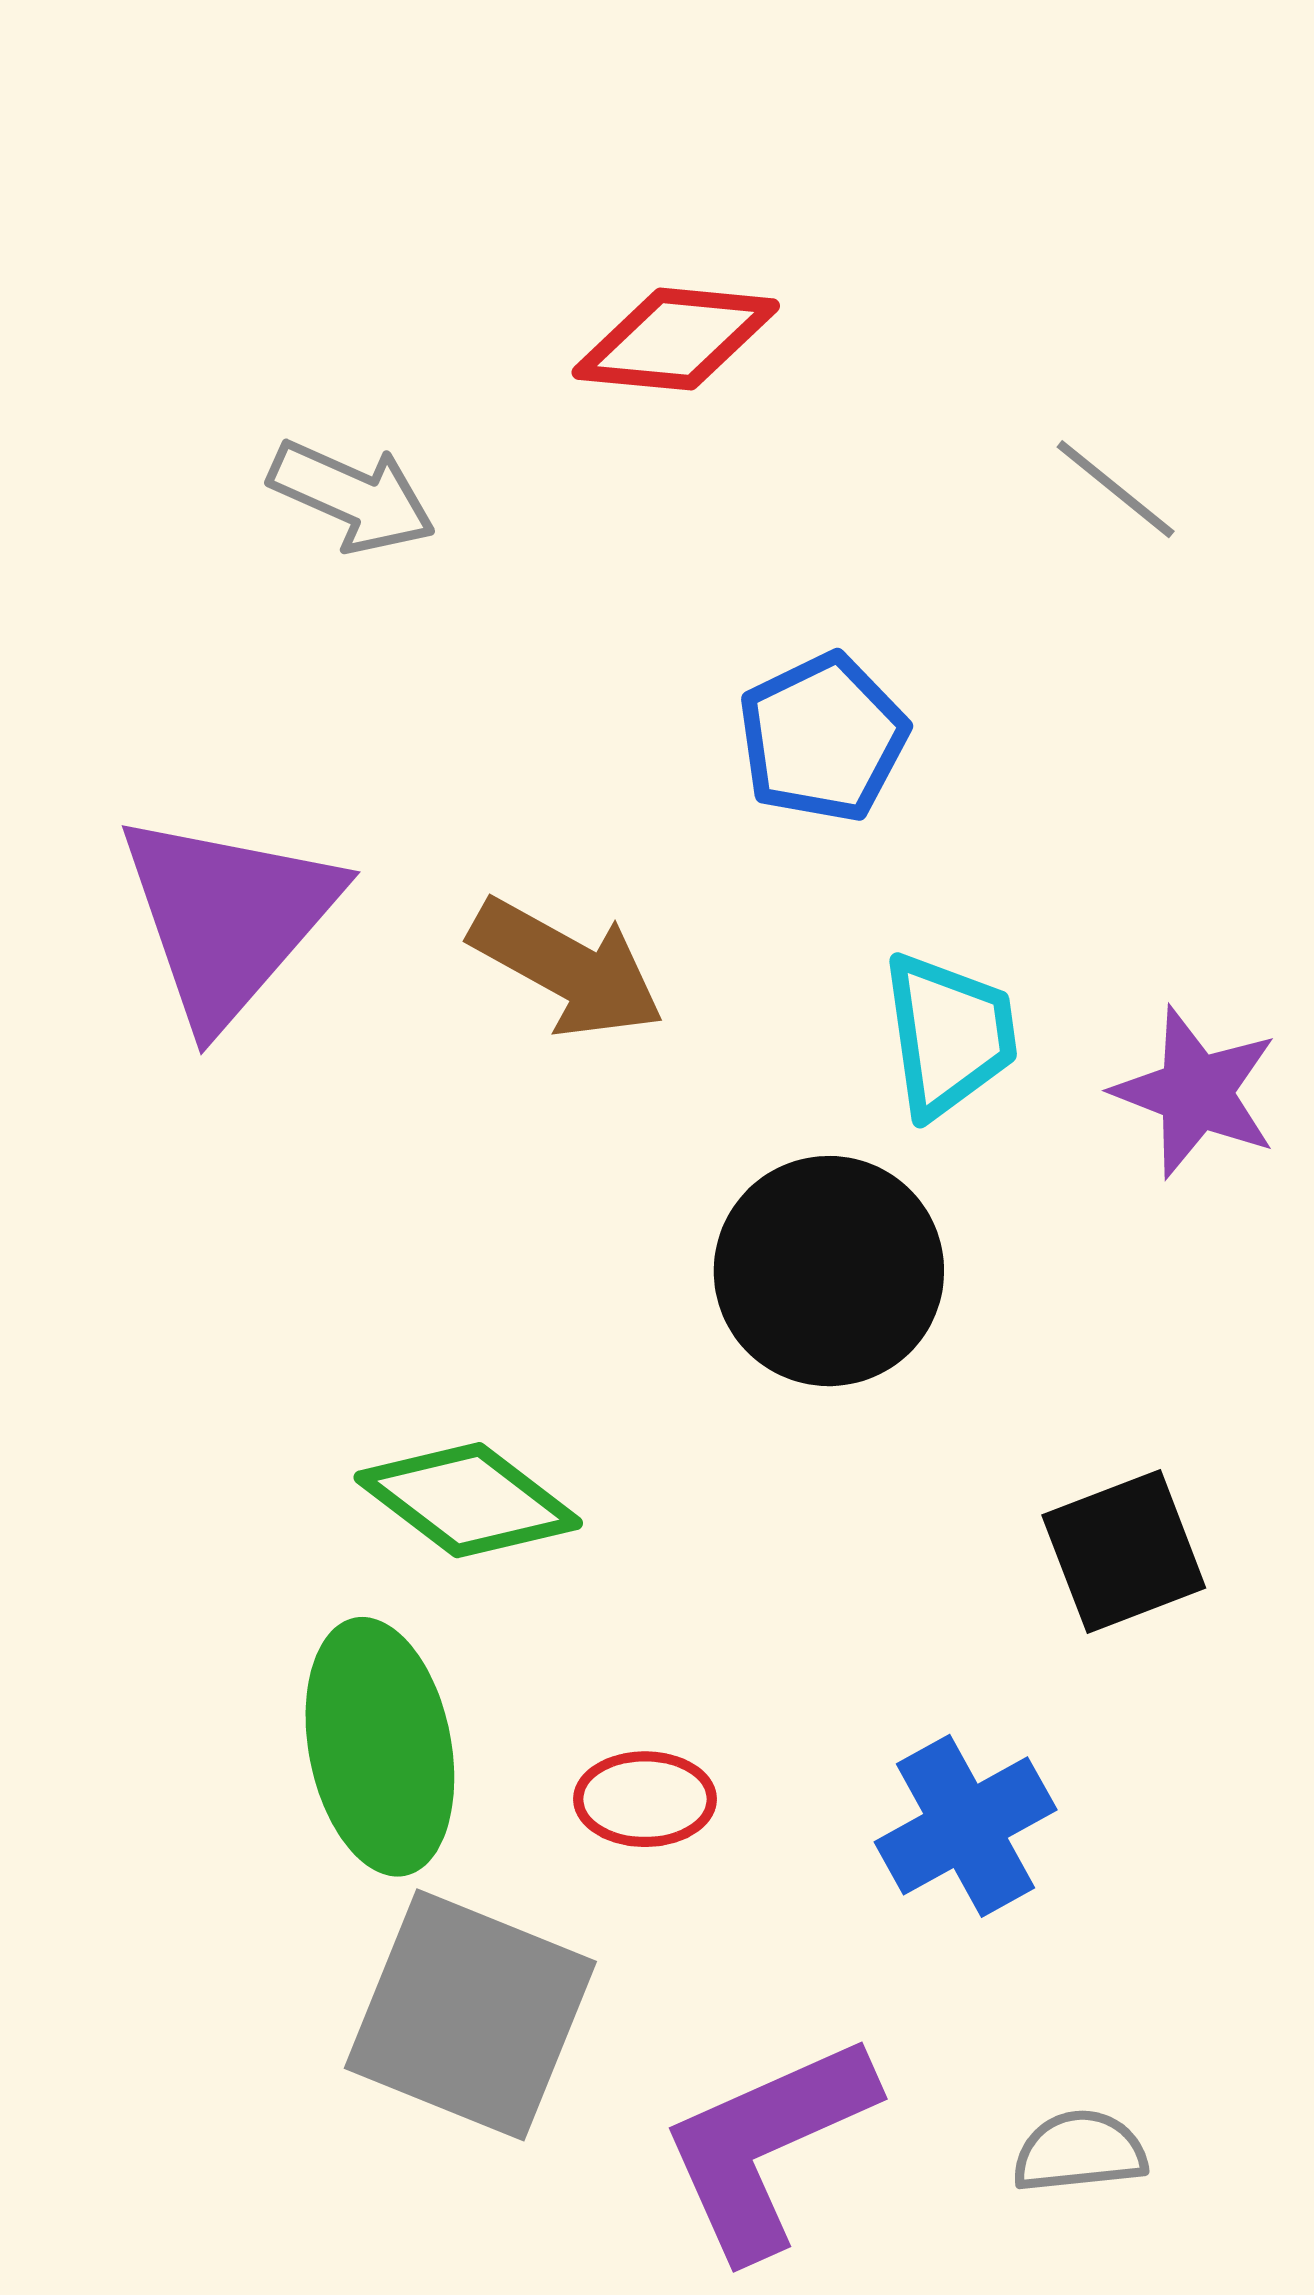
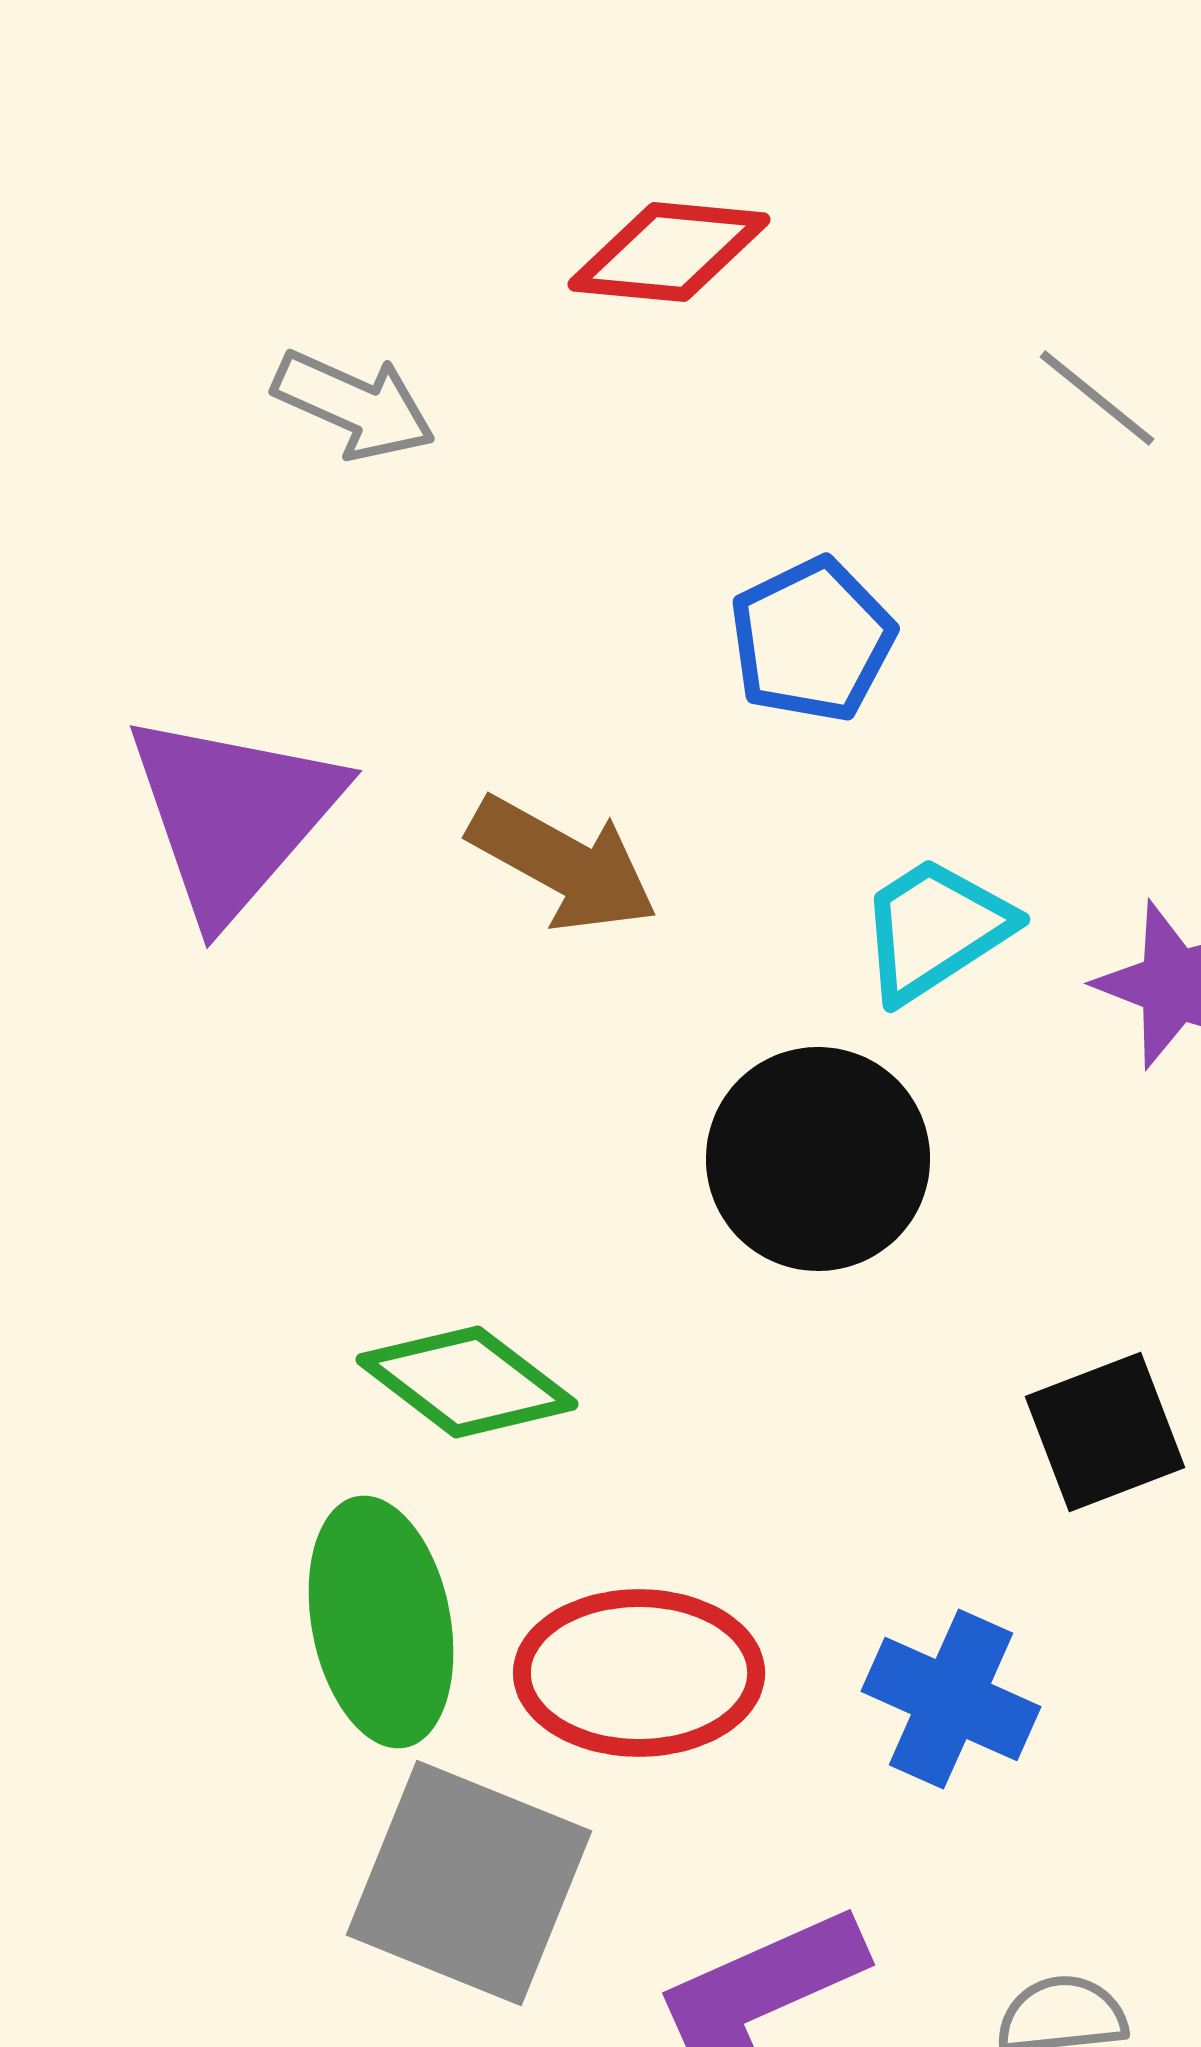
cyan trapezoid: (949, 1035) -> (935, 929), turned -115
red ellipse: (645, 1799) -> (639, 1673), size x1.8
blue cross: (966, 1826) -> (951, 1699), turned -37

